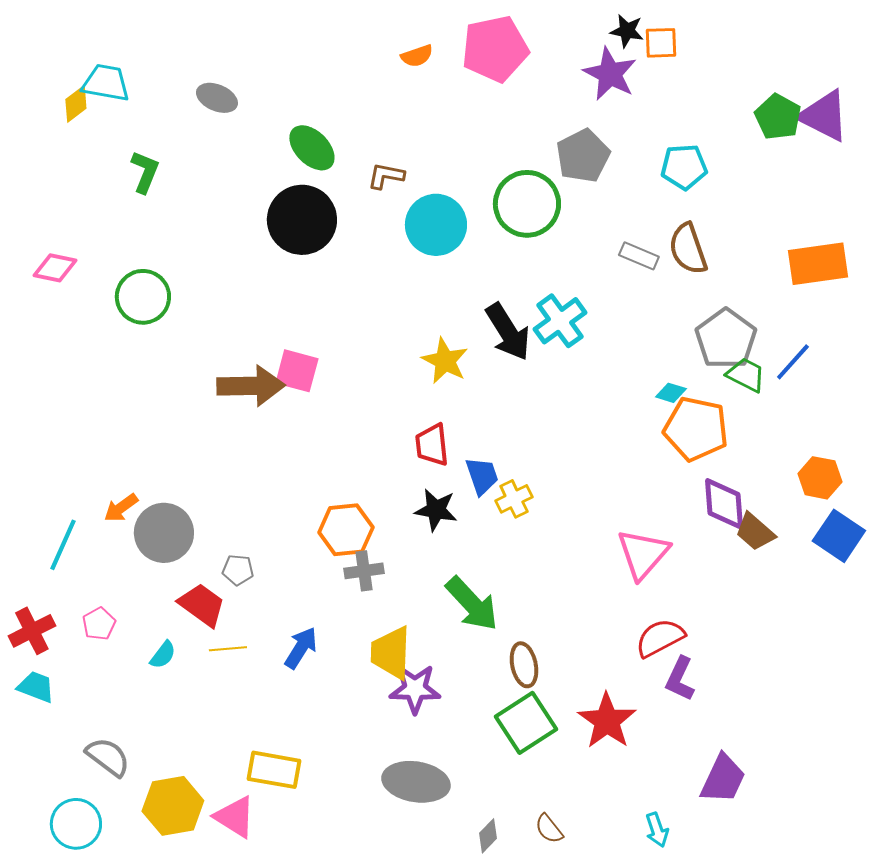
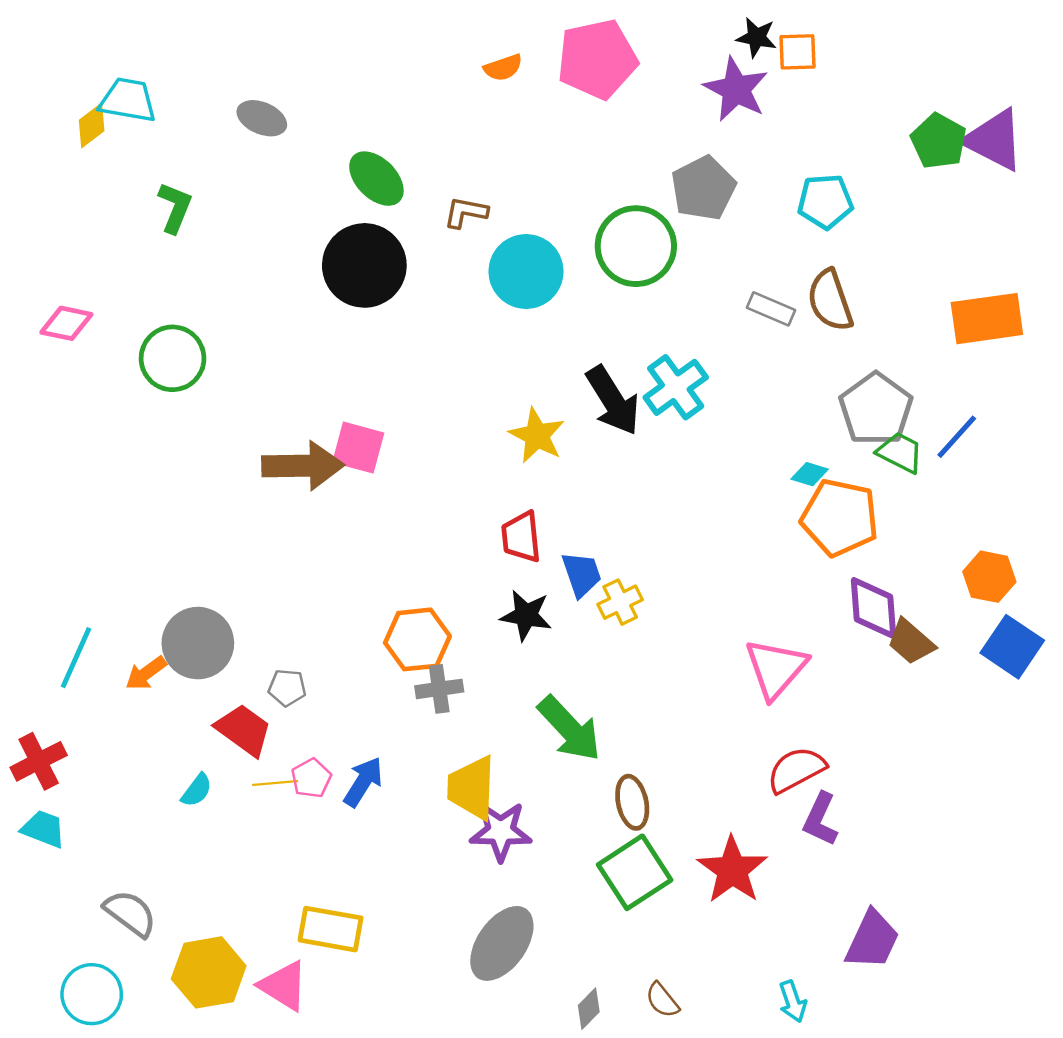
orange arrow: (121, 508) -> (146, 673), moved
pink pentagon: (99, 624) -> (311, 778), moved
gray ellipse: (416, 782) -> (502, 943), turned -64

